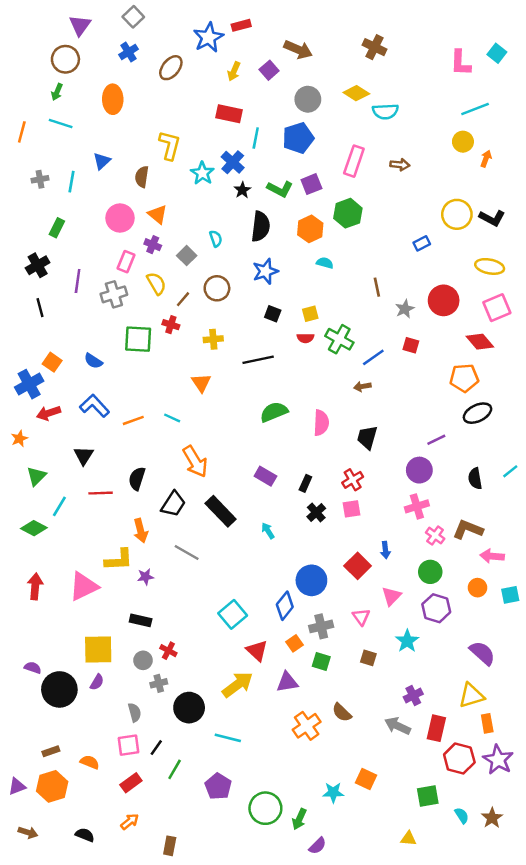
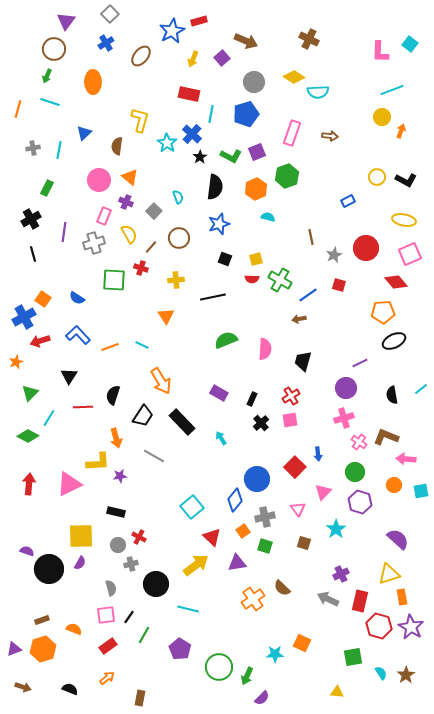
yellow circle: (457, 214) -> (377, 177), size x0.7

